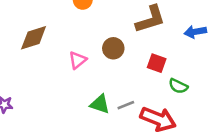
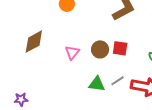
brown circle: (113, 48) -> (100, 49), moved
red square: (157, 63) -> (120, 48), moved

